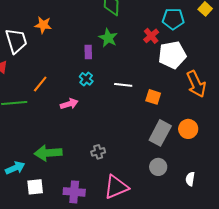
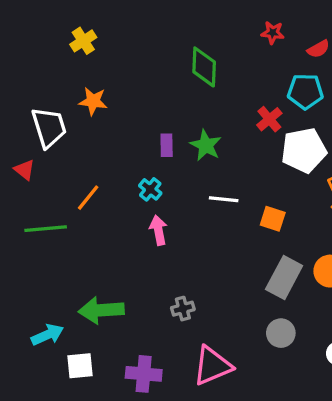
green star: (108, 38) -> (206, 145), moved
cyan cross: (86, 79) -> (150, 189), moved
pink arrow: (69, 104) -> (158, 230), moved, turned -84

